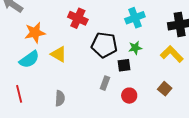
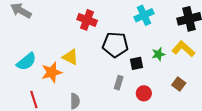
orange star: (35, 33) -> (52, 72), moved
green star: (135, 48) -> (158, 54), moved
cyan semicircle: (29, 59) -> (26, 62), moved

